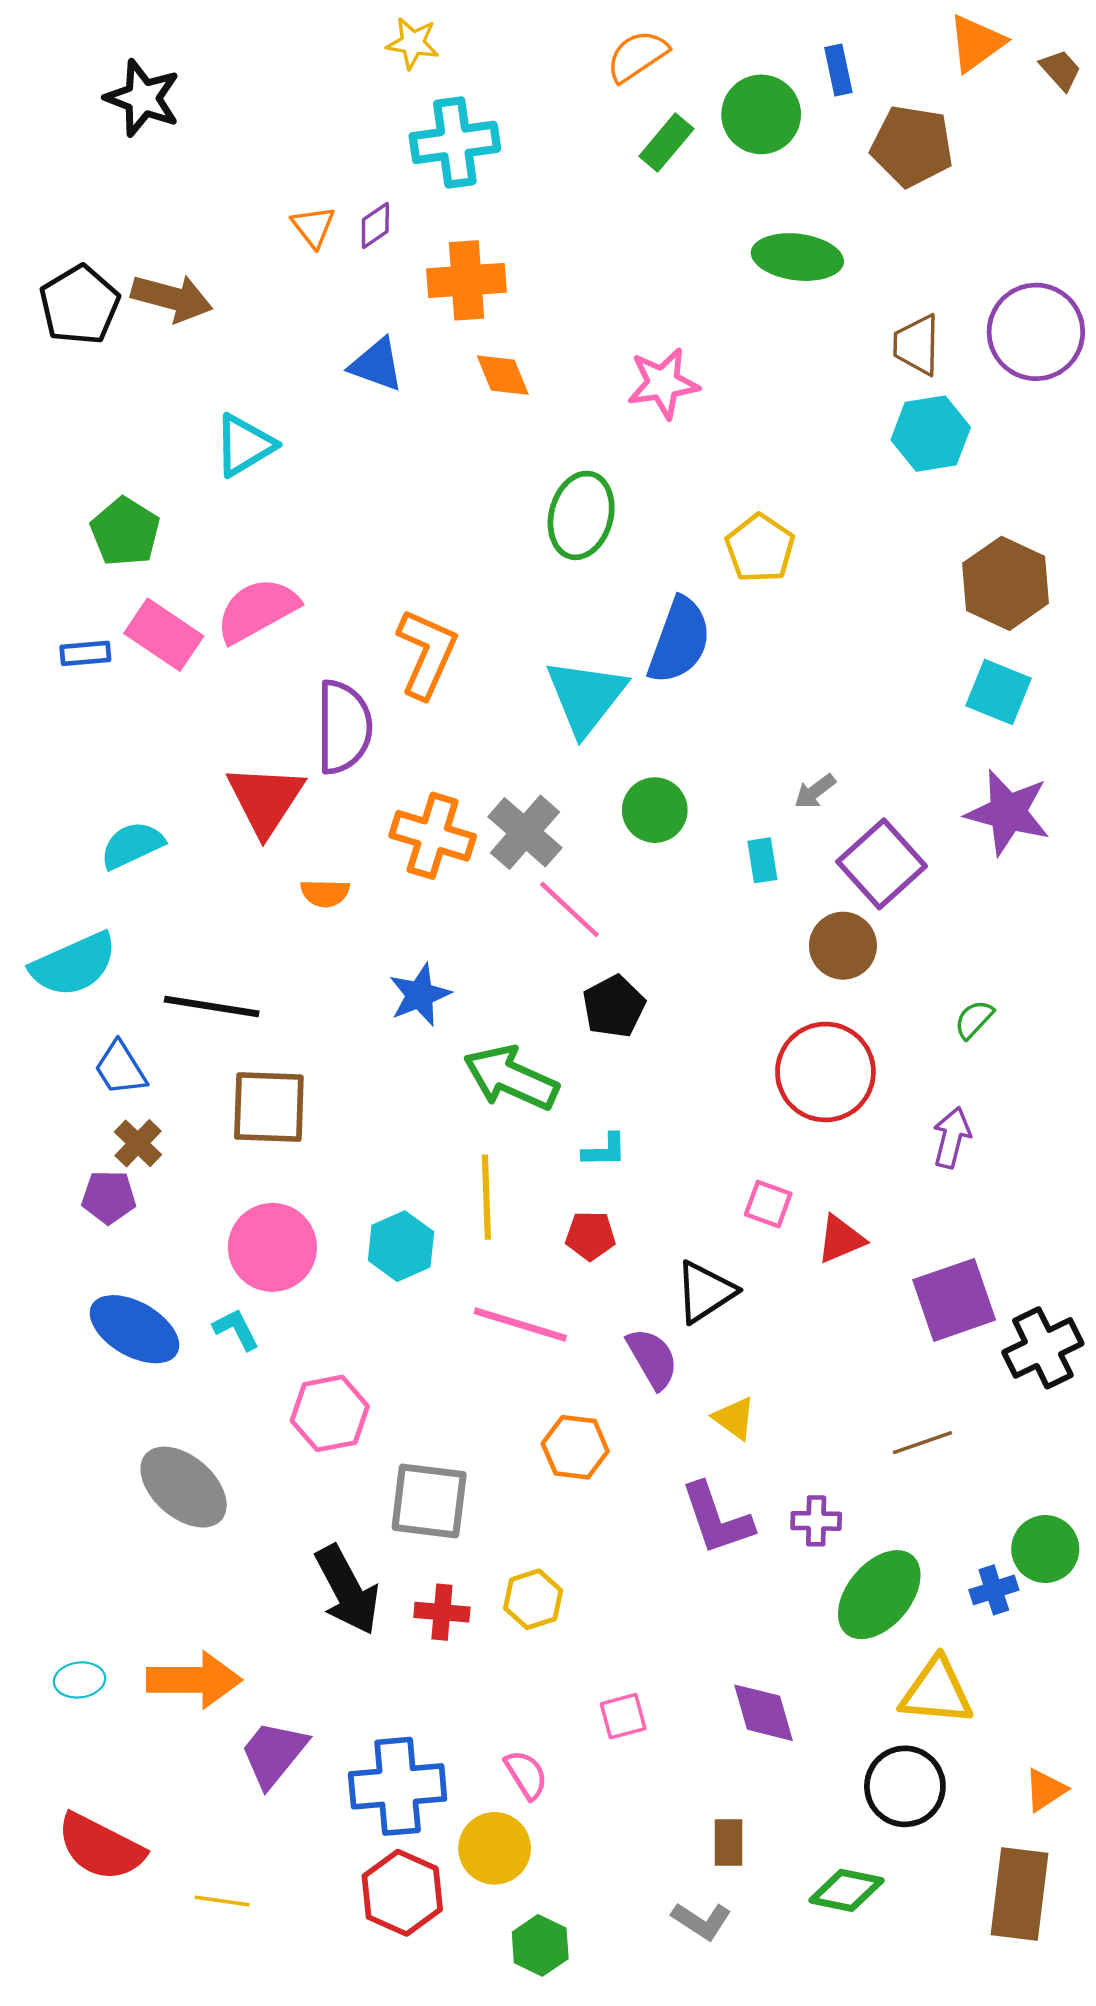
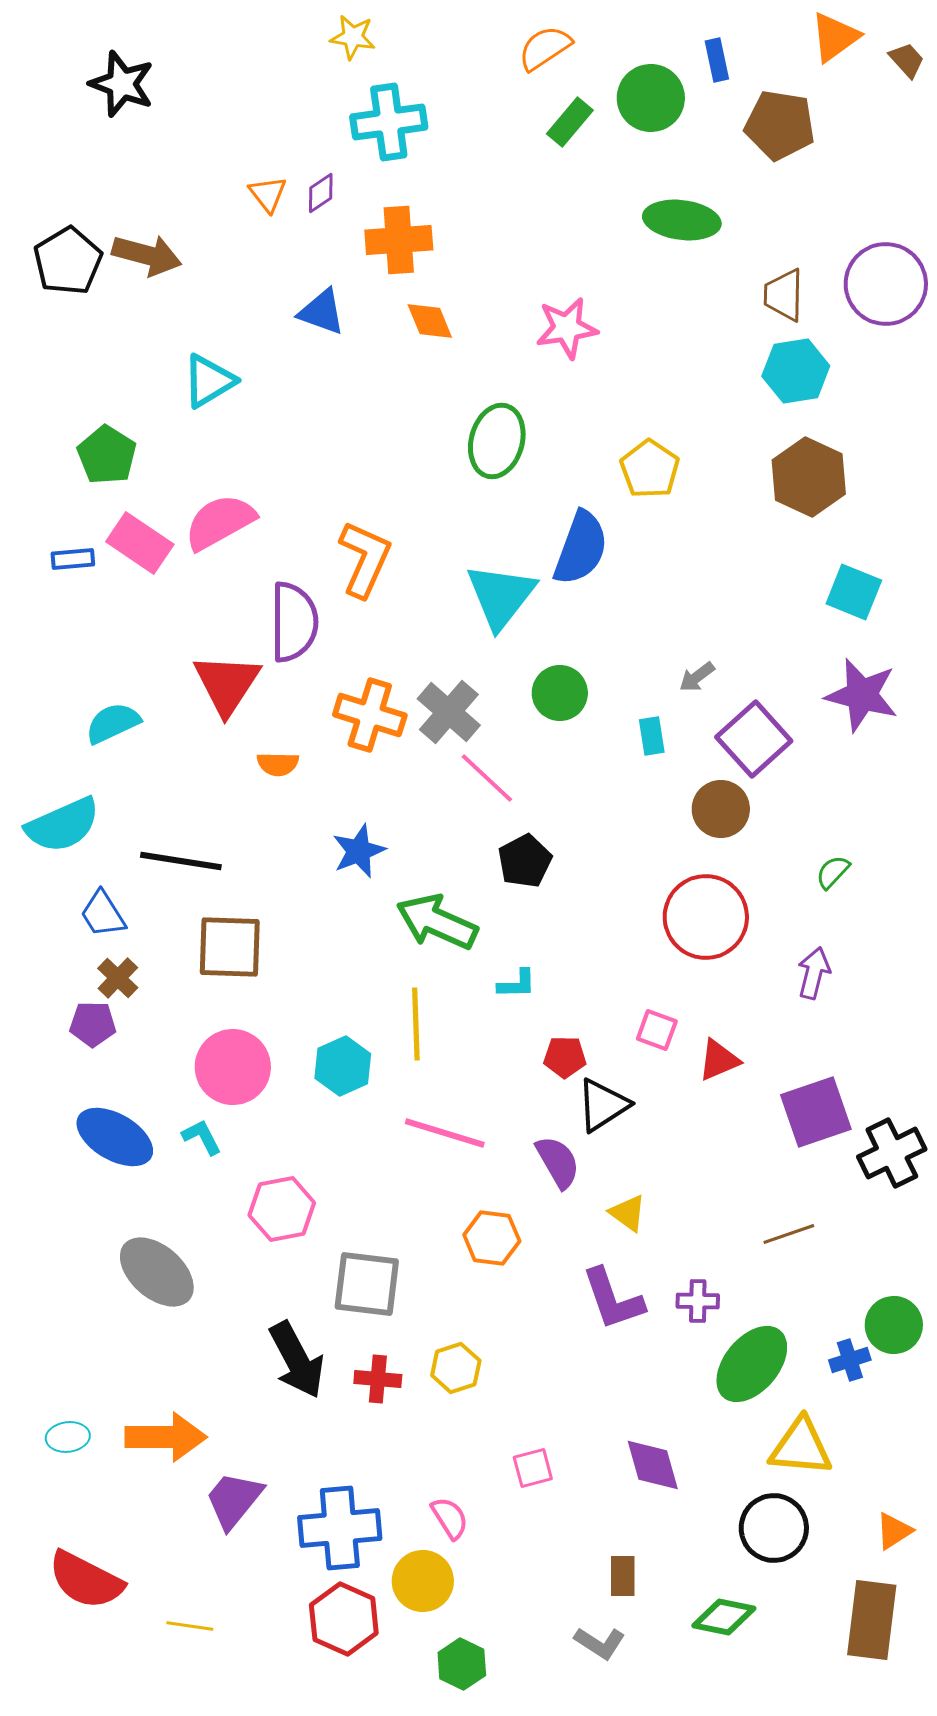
brown hexagon: (1006, 583) -> (809, 477), moved
red pentagon: (590, 1236) -> (565, 1057), moved

